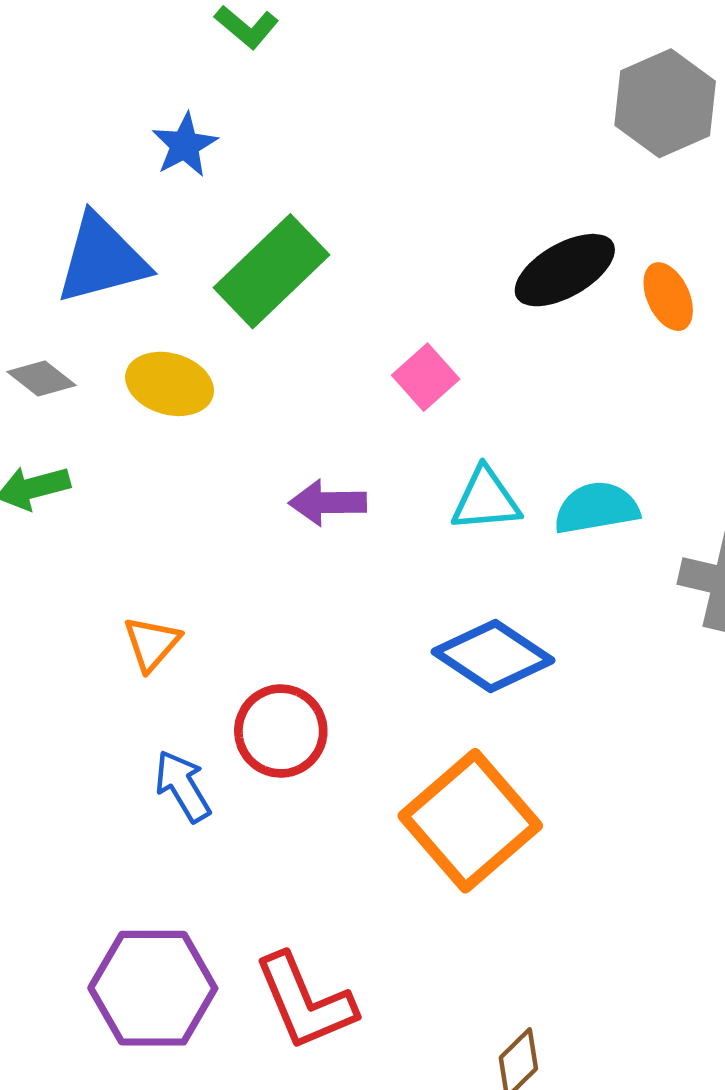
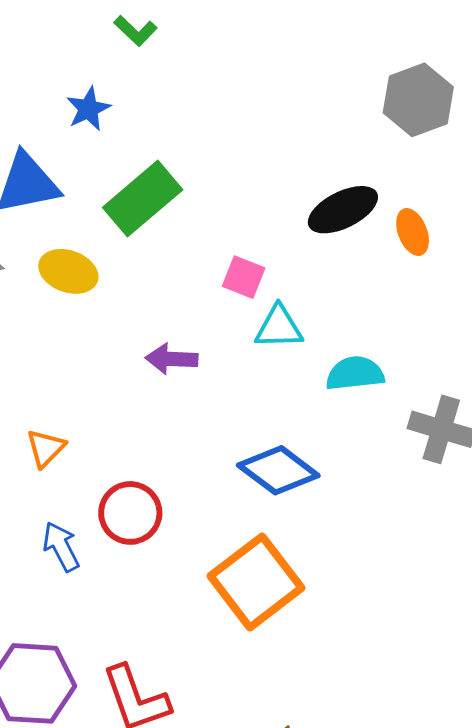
pink square: (426, 377) -> (244, 277), turned -30
cyan triangle: (486, 500) -> (279, 327), moved

